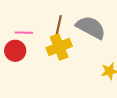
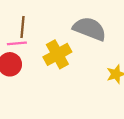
brown line: (59, 25) -> (22, 27), moved

